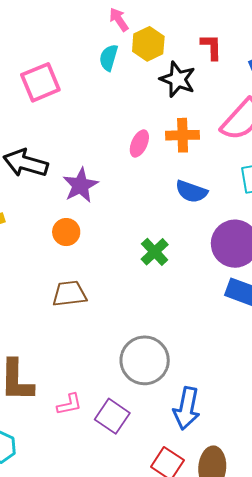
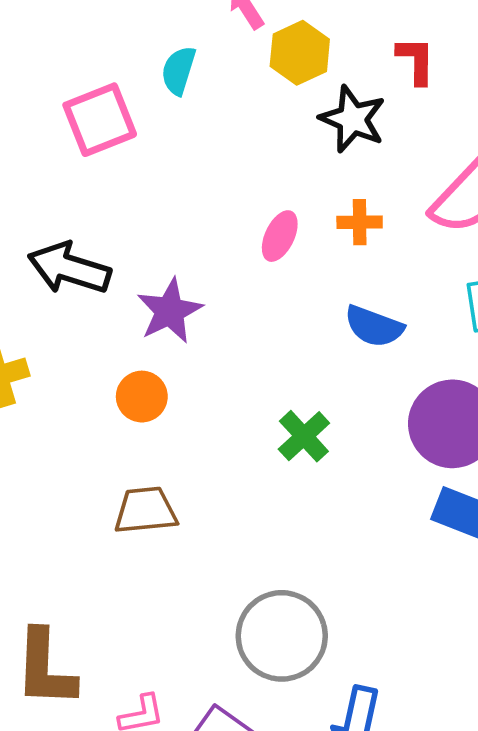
cyan semicircle: (109, 58) -> (179, 70), moved
orange cross: (183, 135) -> (360, 222), size x0.7

